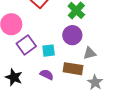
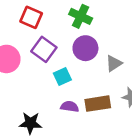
purple square: (26, 45) -> (44, 49), moved
brown rectangle: (73, 69) -> (98, 104), moved

